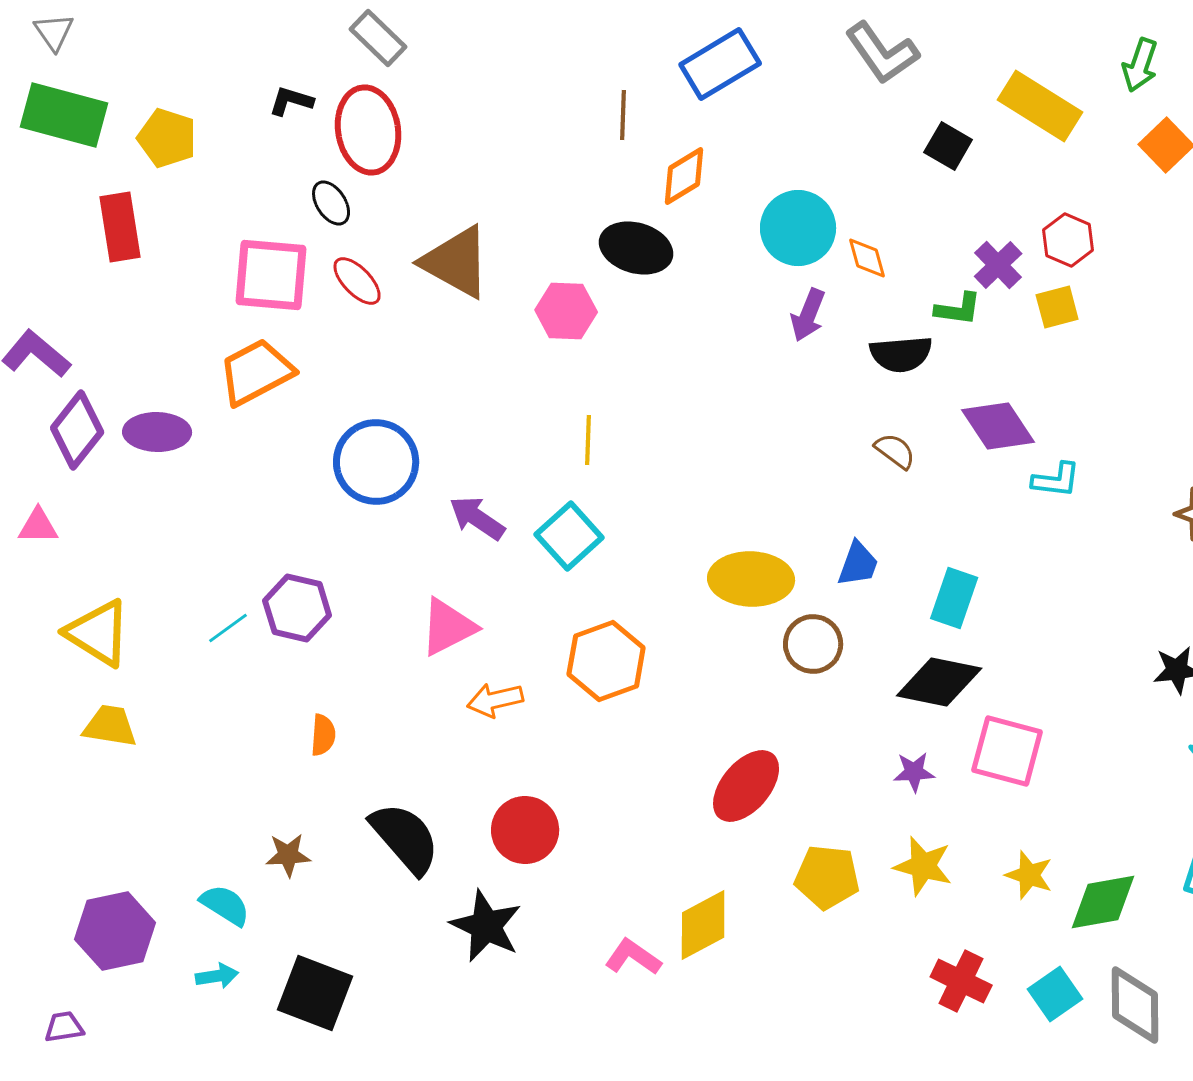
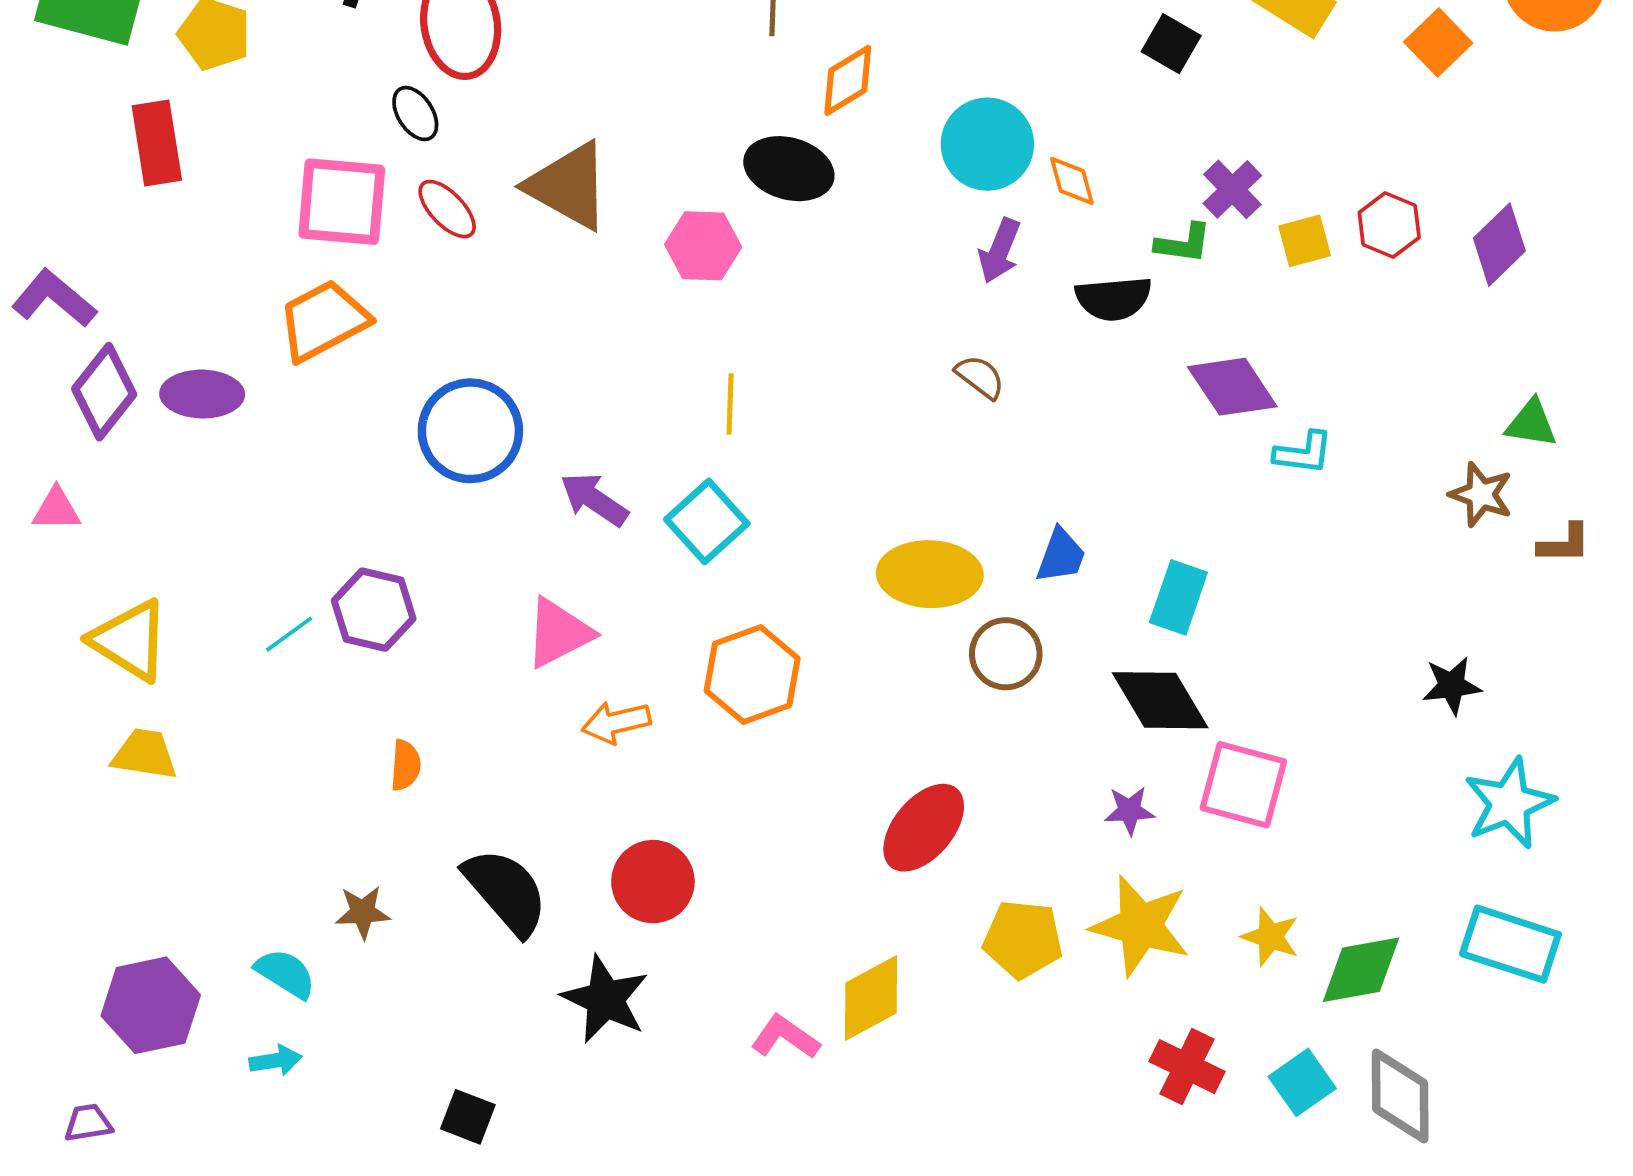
red hexagon: (1068, 240) -> (1389, 225), moved
brown semicircle: (895, 451) -> (980, 377), moved
black diamond: (939, 682) -> (1160, 700), turned 48
yellow star: (923, 866) -> (1140, 926), size x1.4
black square: (315, 993) -> (468, 1117), moved, size x0.6

